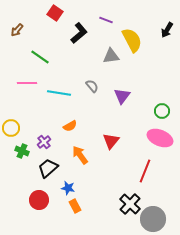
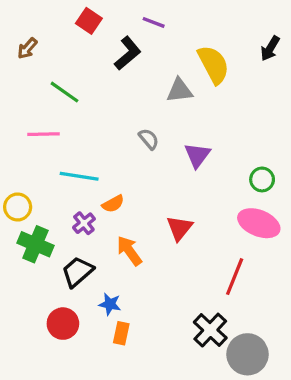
purple line: (106, 20) -> (154, 22), moved
cyan line: (59, 93) -> (79, 176), moved
purple cross: (44, 142) -> (84, 223), moved
green cross: (22, 151) -> (35, 244), size x1.5
orange rectangle: (75, 206) -> (121, 333), turned 40

